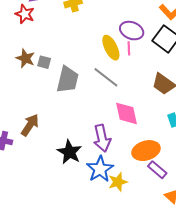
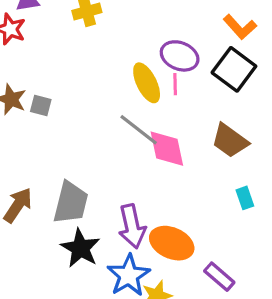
gray trapezoid: (68, 80) -> (71, 203), moved
pink diamond: (127, 113) -> (167, 149), moved
orange ellipse: (146, 151) -> (172, 243), moved, turned 40

